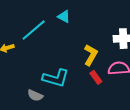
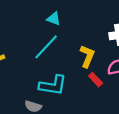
cyan line: (34, 30) -> (46, 47), moved

